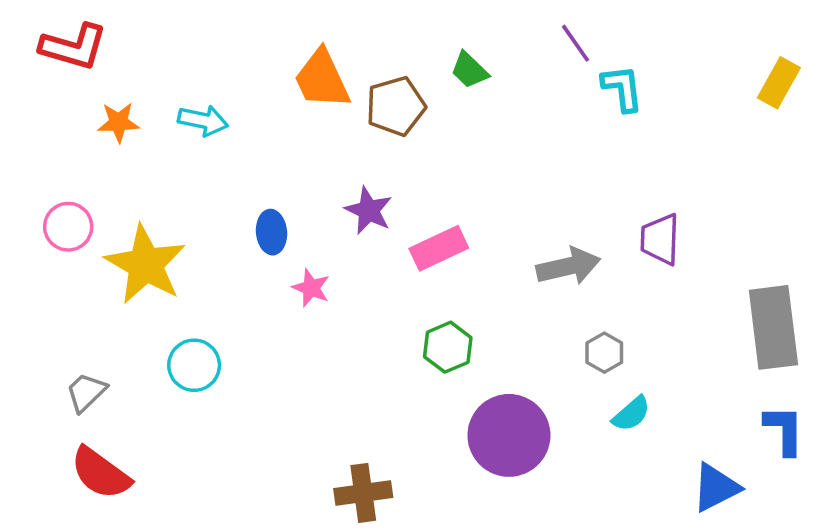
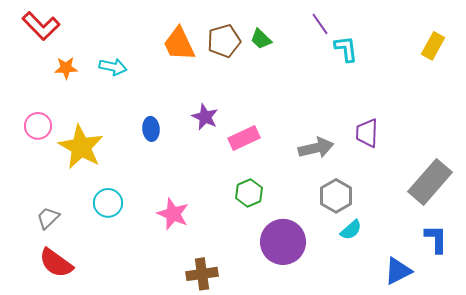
red L-shape: (74, 47) -> (41, 26), turned 30
brown pentagon: (396, 106) -> (224, 41), moved
pink star: (311, 288) -> (173, 214), moved, size x1.5
gray rectangle: (773, 327) -> (430, 182), turned 48
gray hexagon: (604, 353) -> (336, 196), size x1.5

